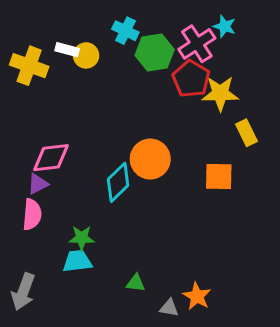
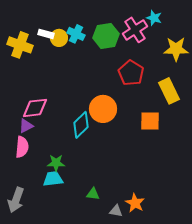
cyan cross: (125, 31) -> (76, 34), moved
red pentagon: (191, 79) -> (131, 73), moved
yellow star: (220, 93) -> (176, 49), moved
yellow rectangle: (247, 133) -> (169, 91), size x1.4

